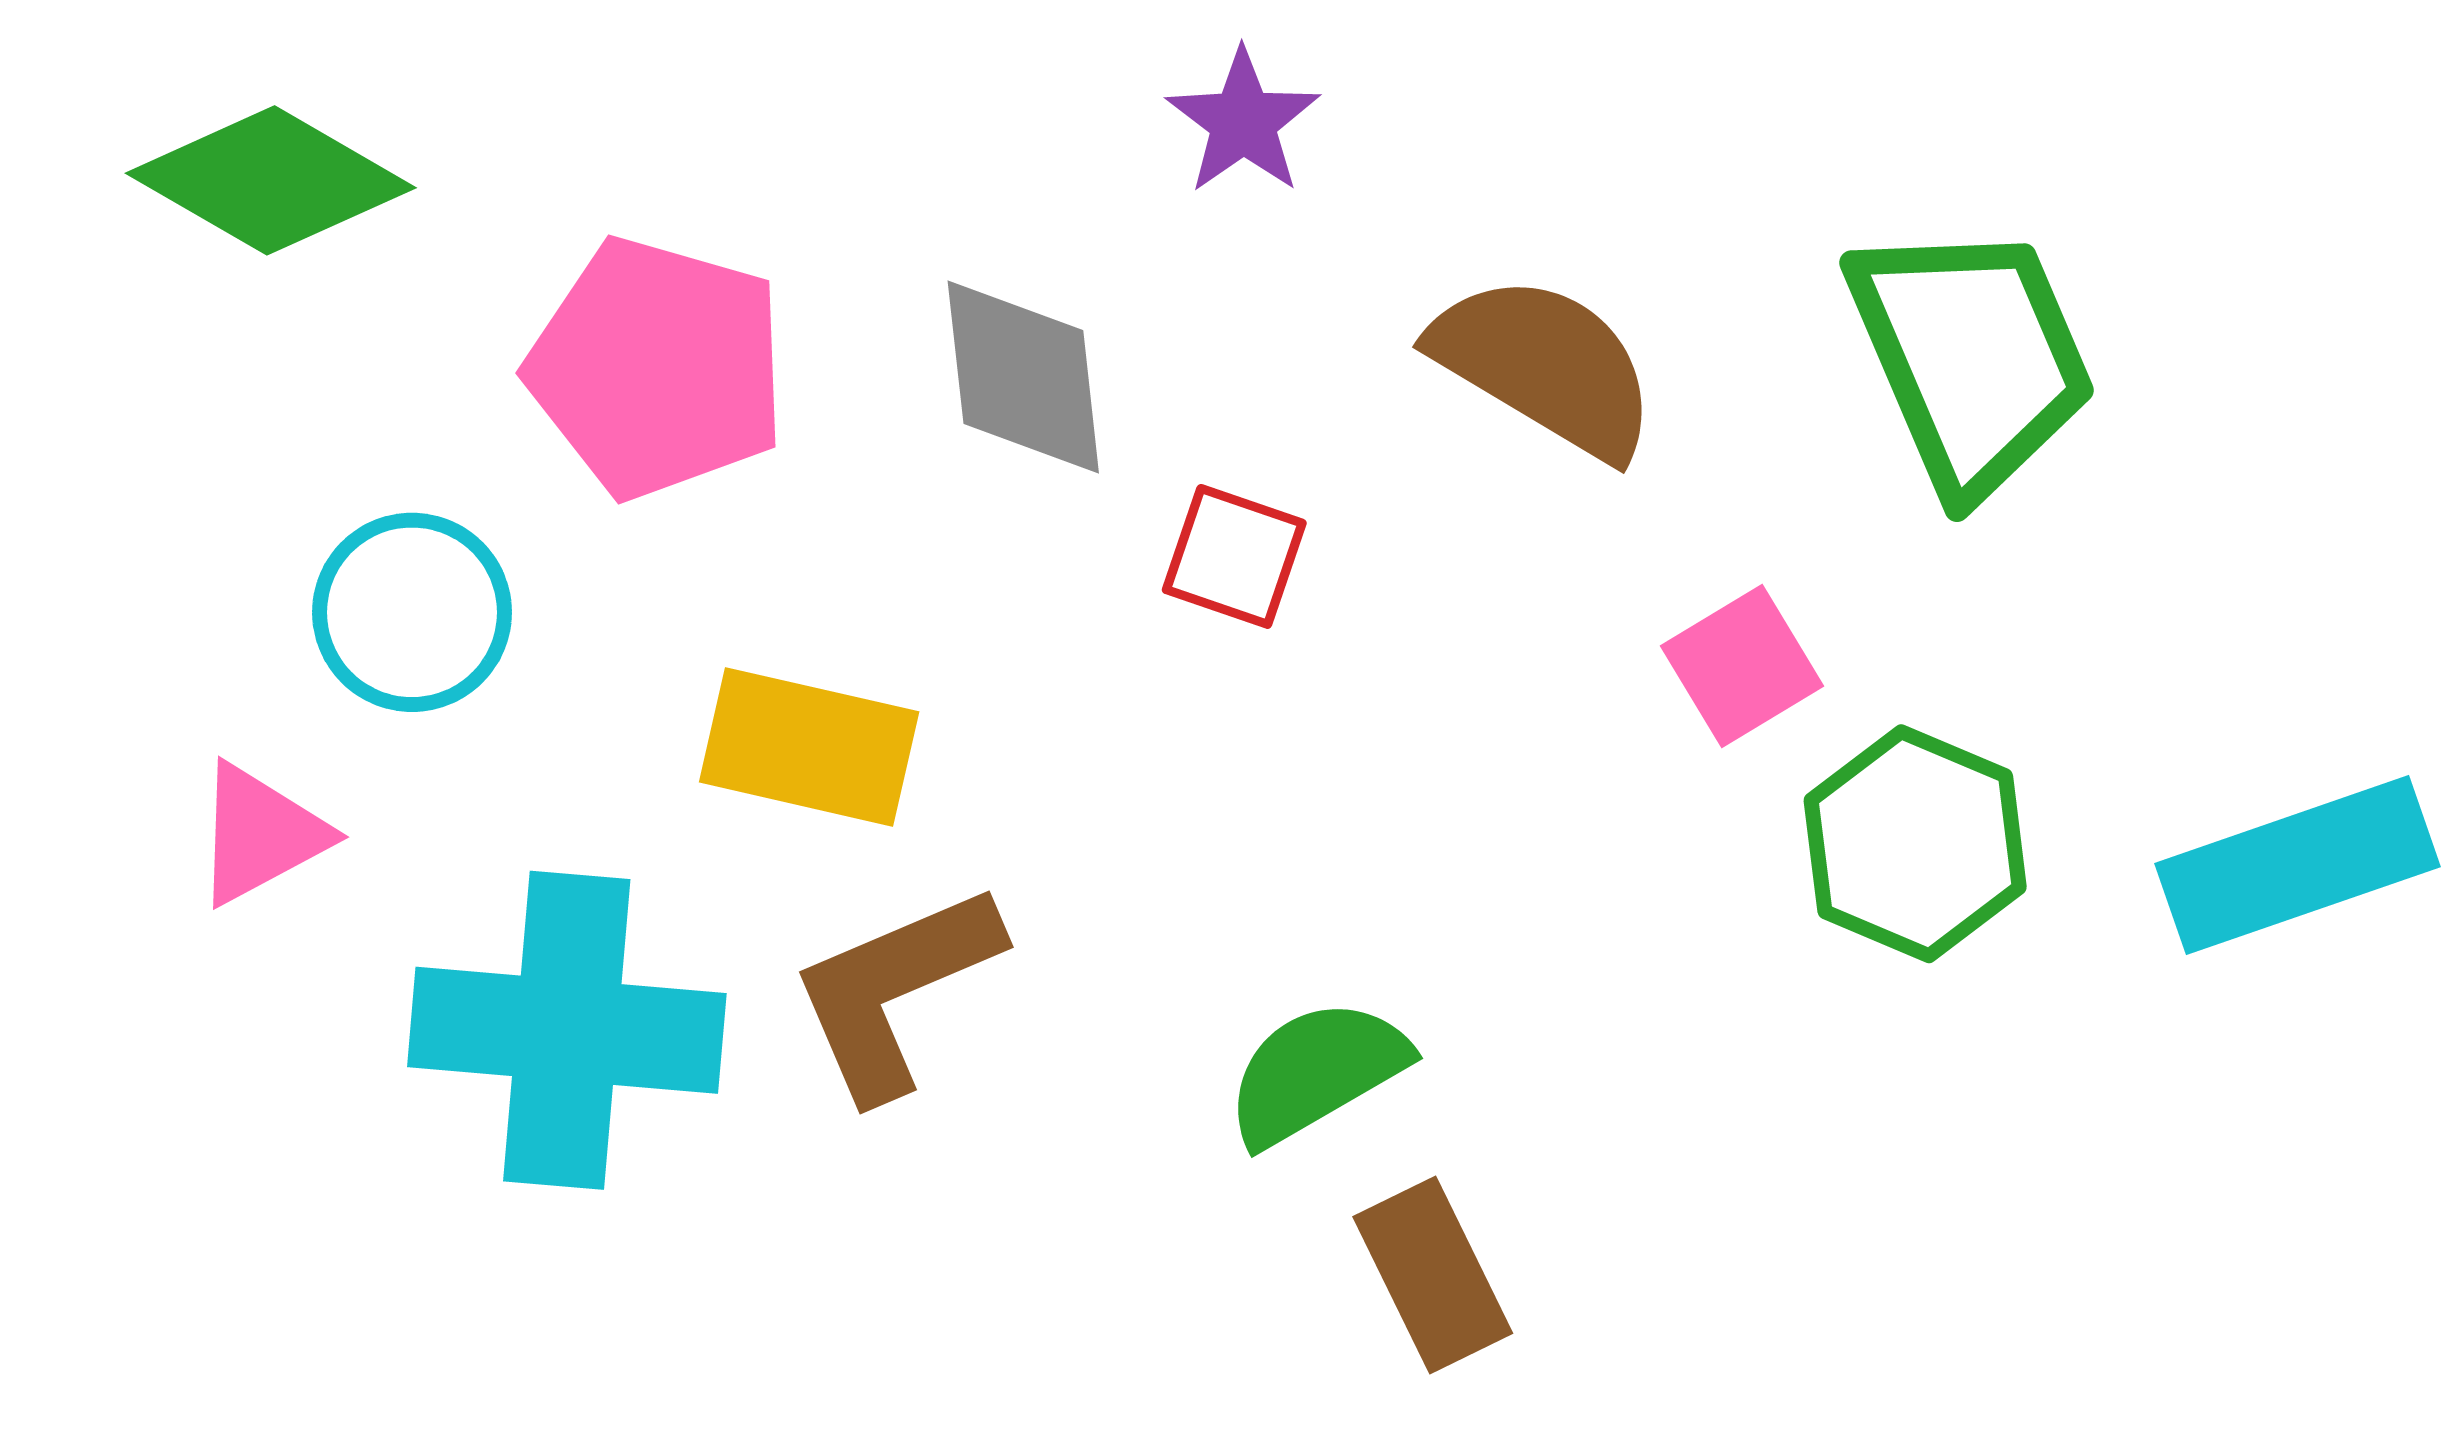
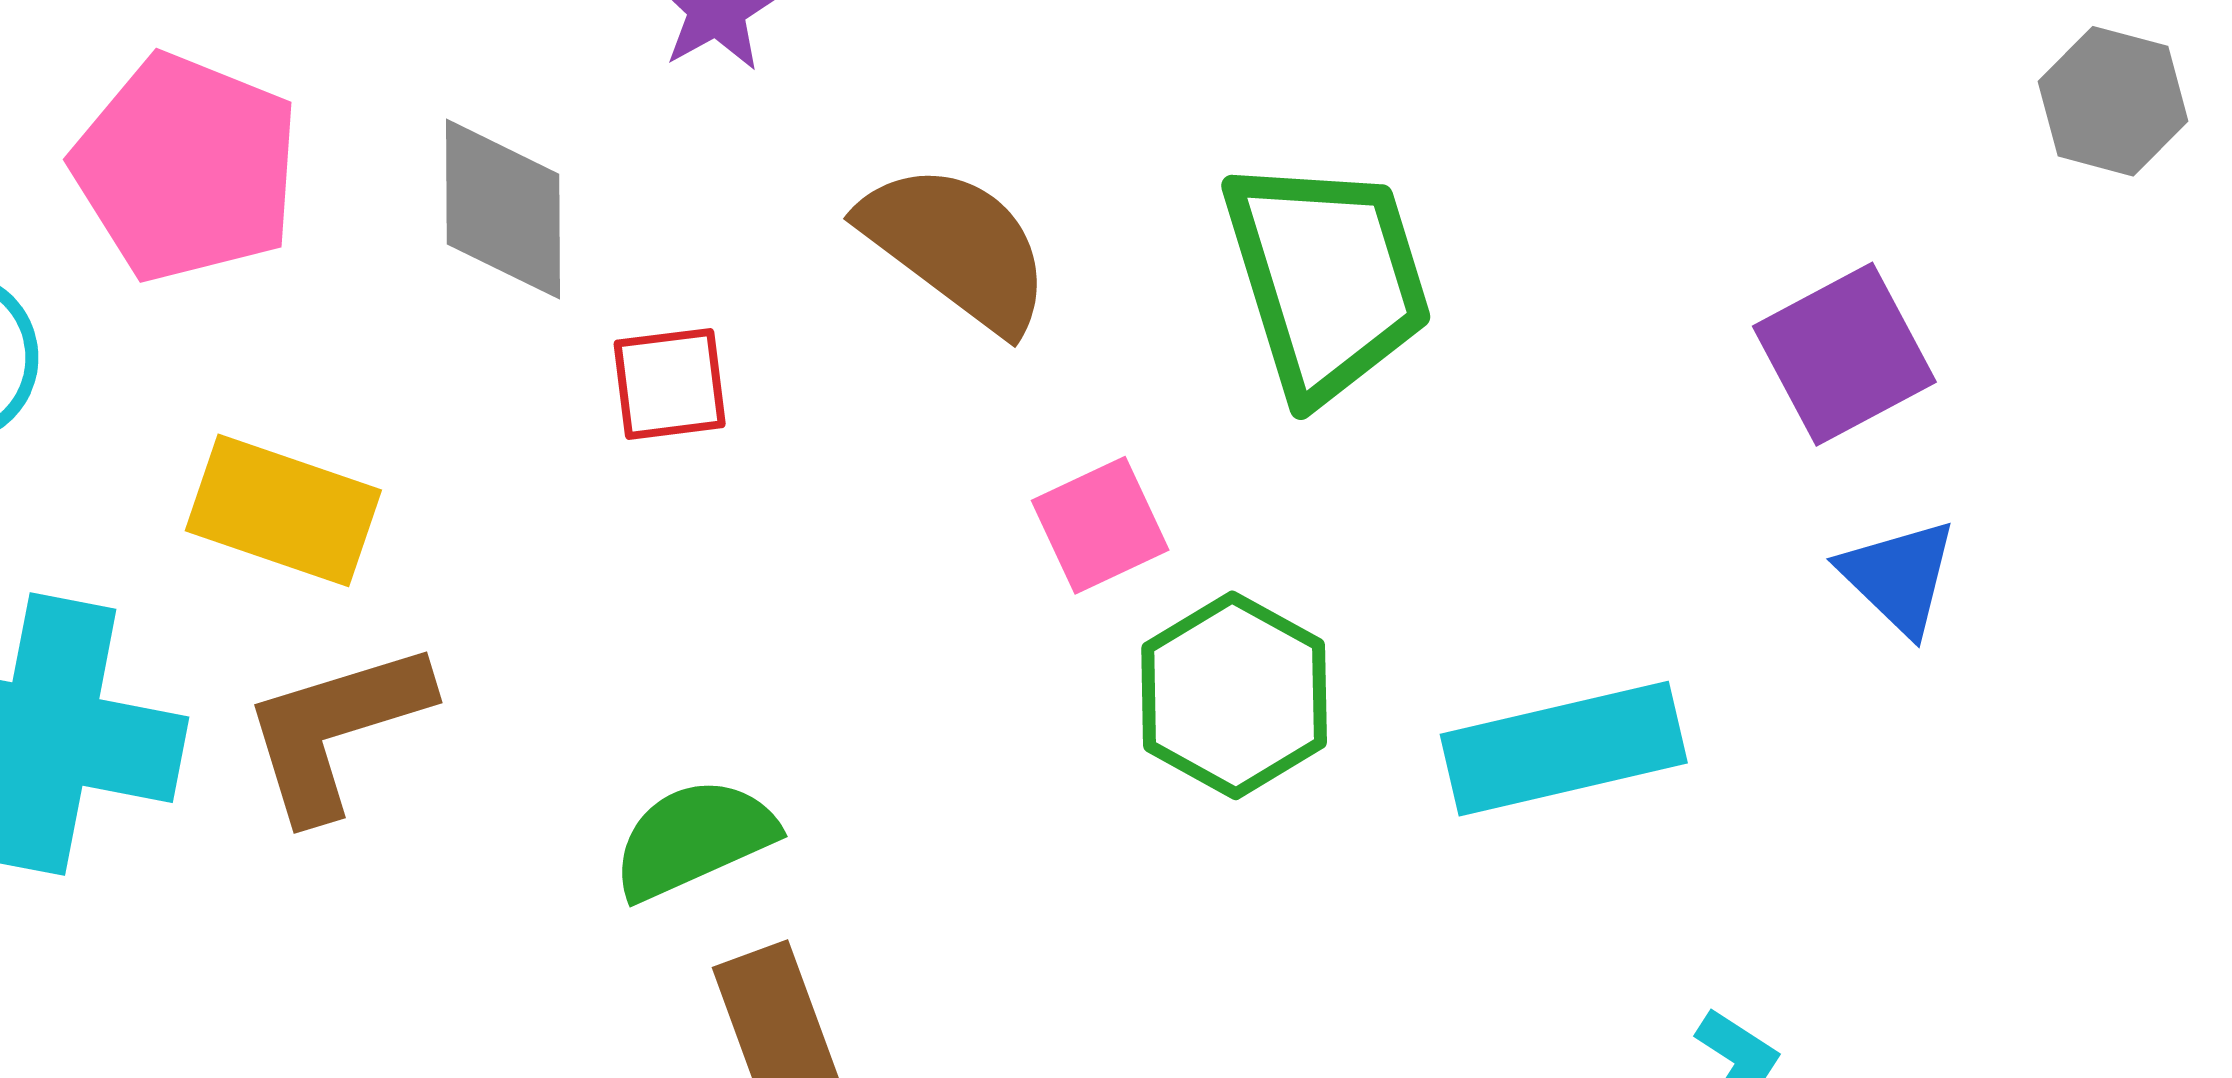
red square: (1234, 556) -> (670, 384), turned -32

